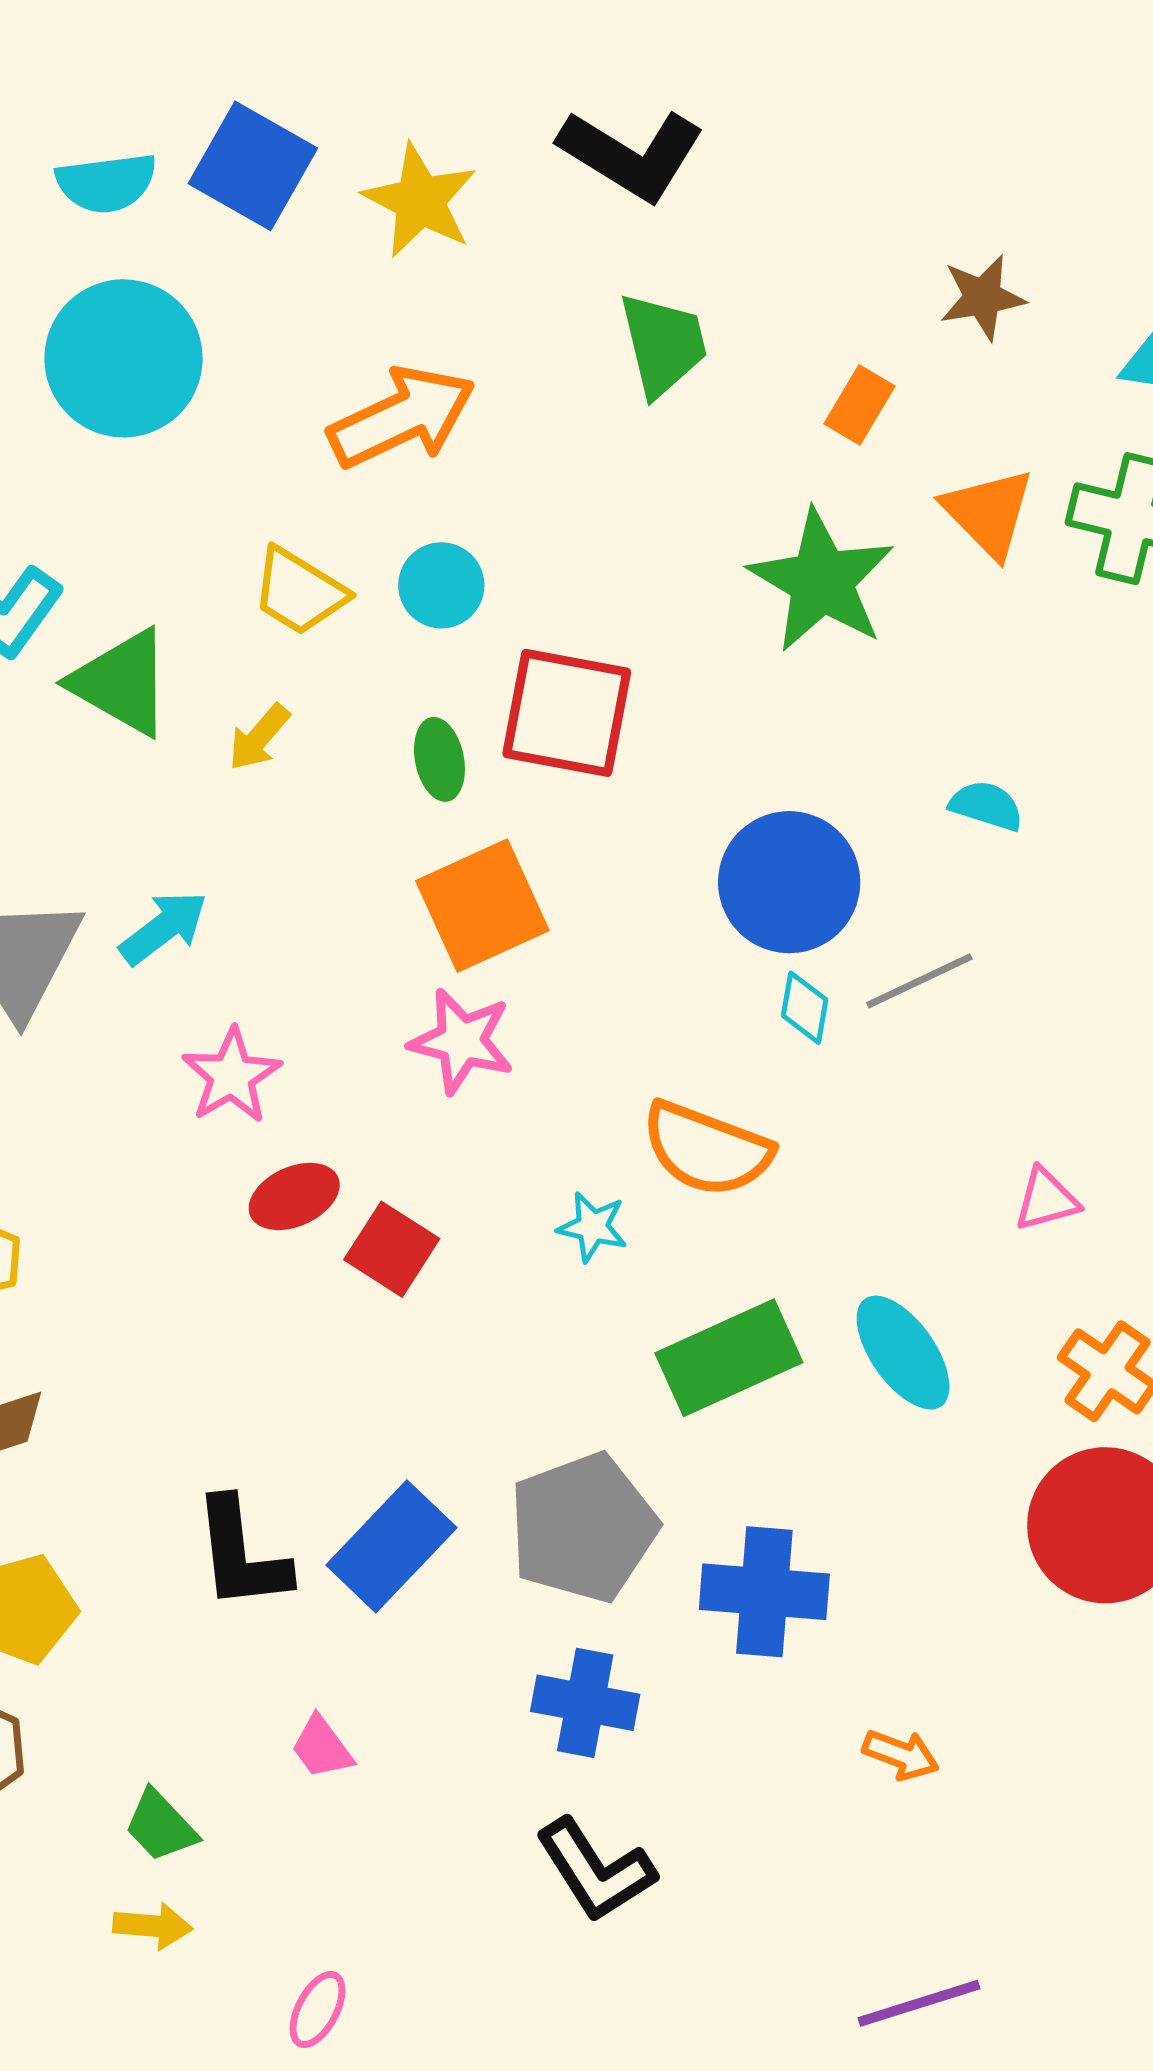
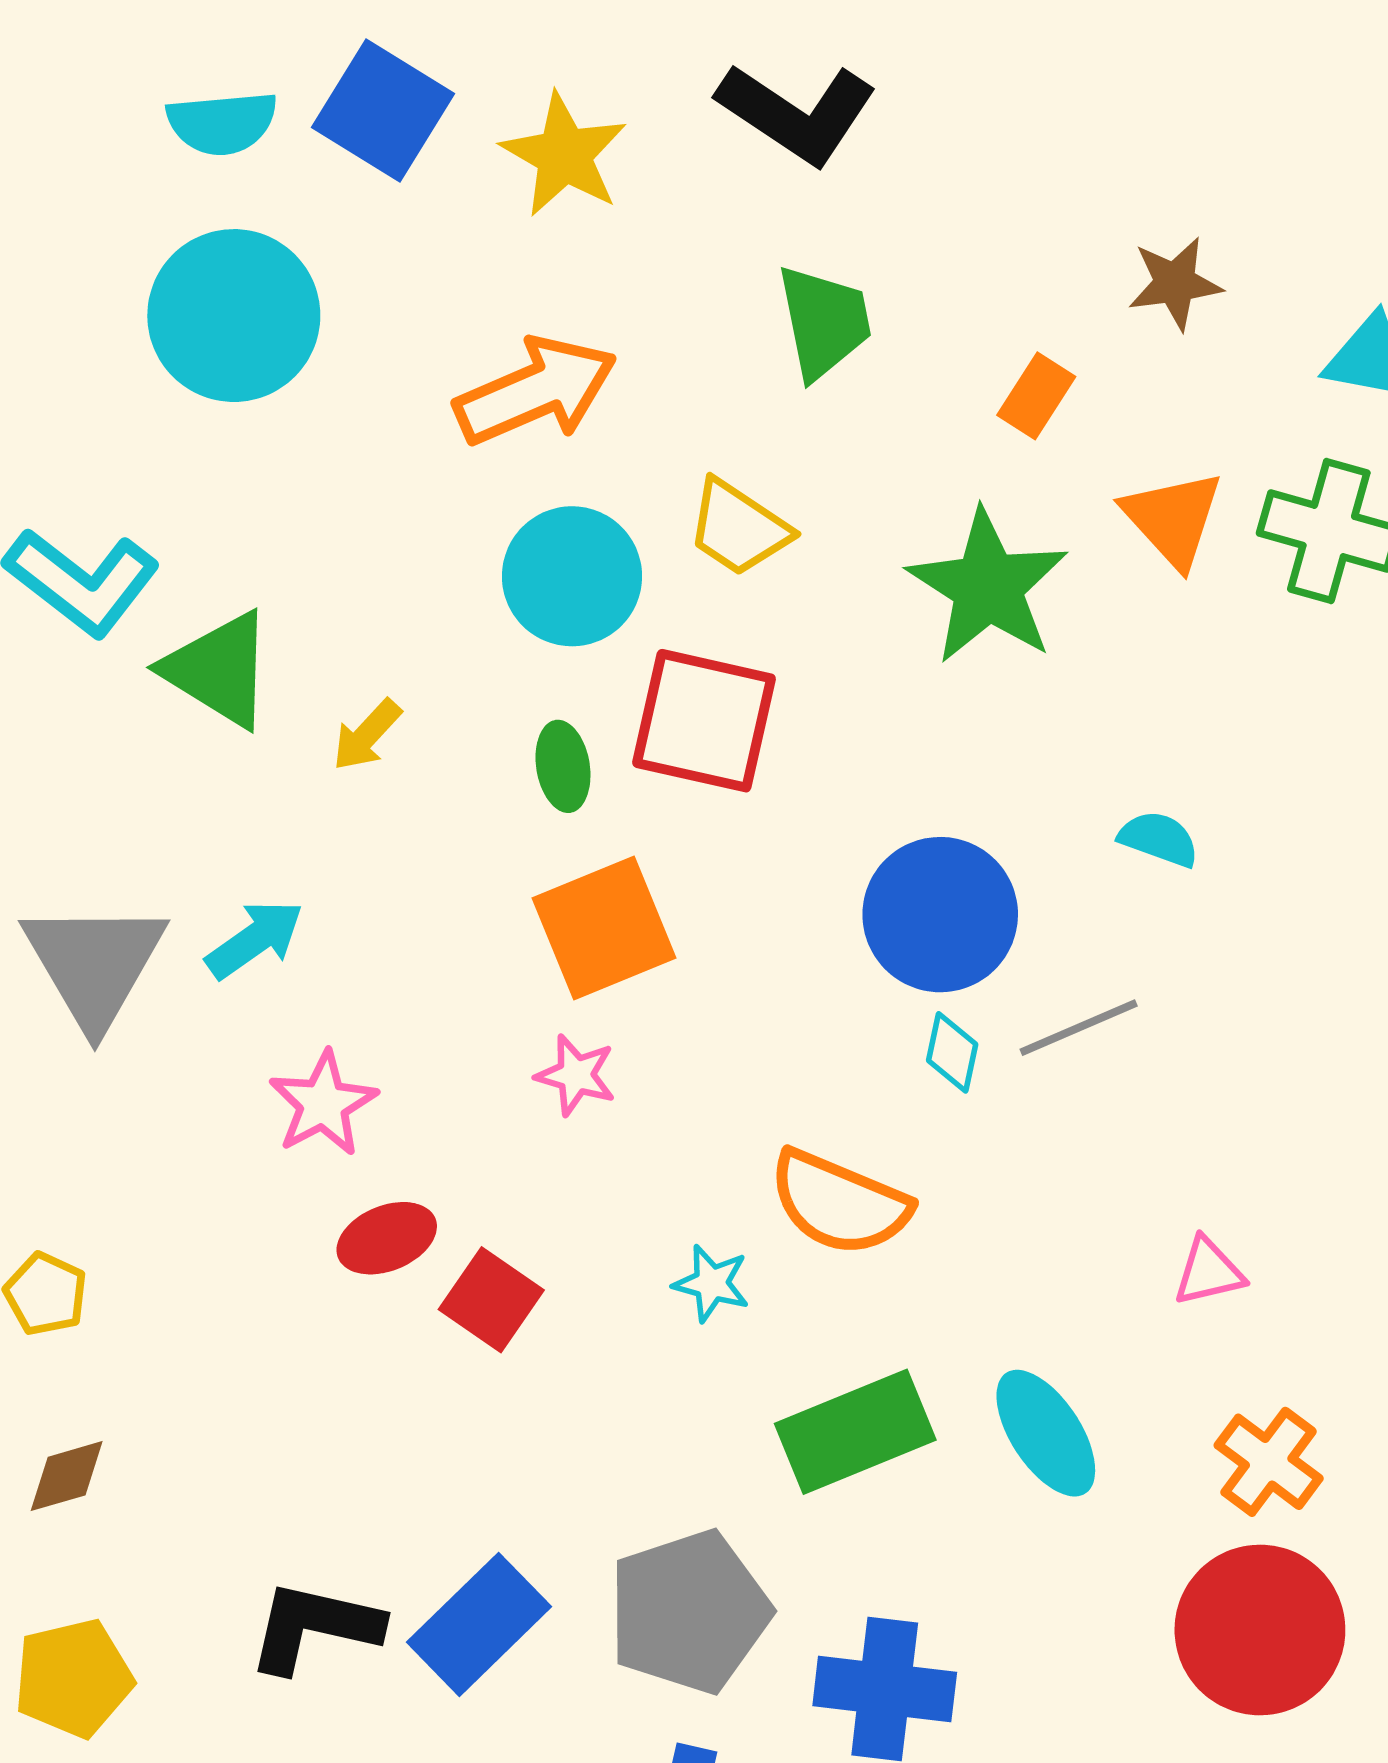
cyan circle: (441, 585) -> (572, 576), size x1.5
yellow trapezoid: (299, 591) -> (738, 528), moved
pink star: (462, 1041) -> (576, 1075), size x0.7
black L-shape: (241, 1554) -> (314, 1627), turned 107

